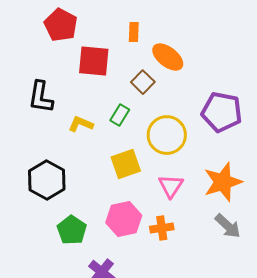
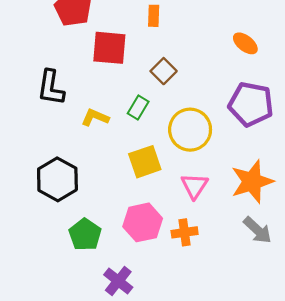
orange ellipse: (168, 57) -> (245, 43), moved, size x0.7

